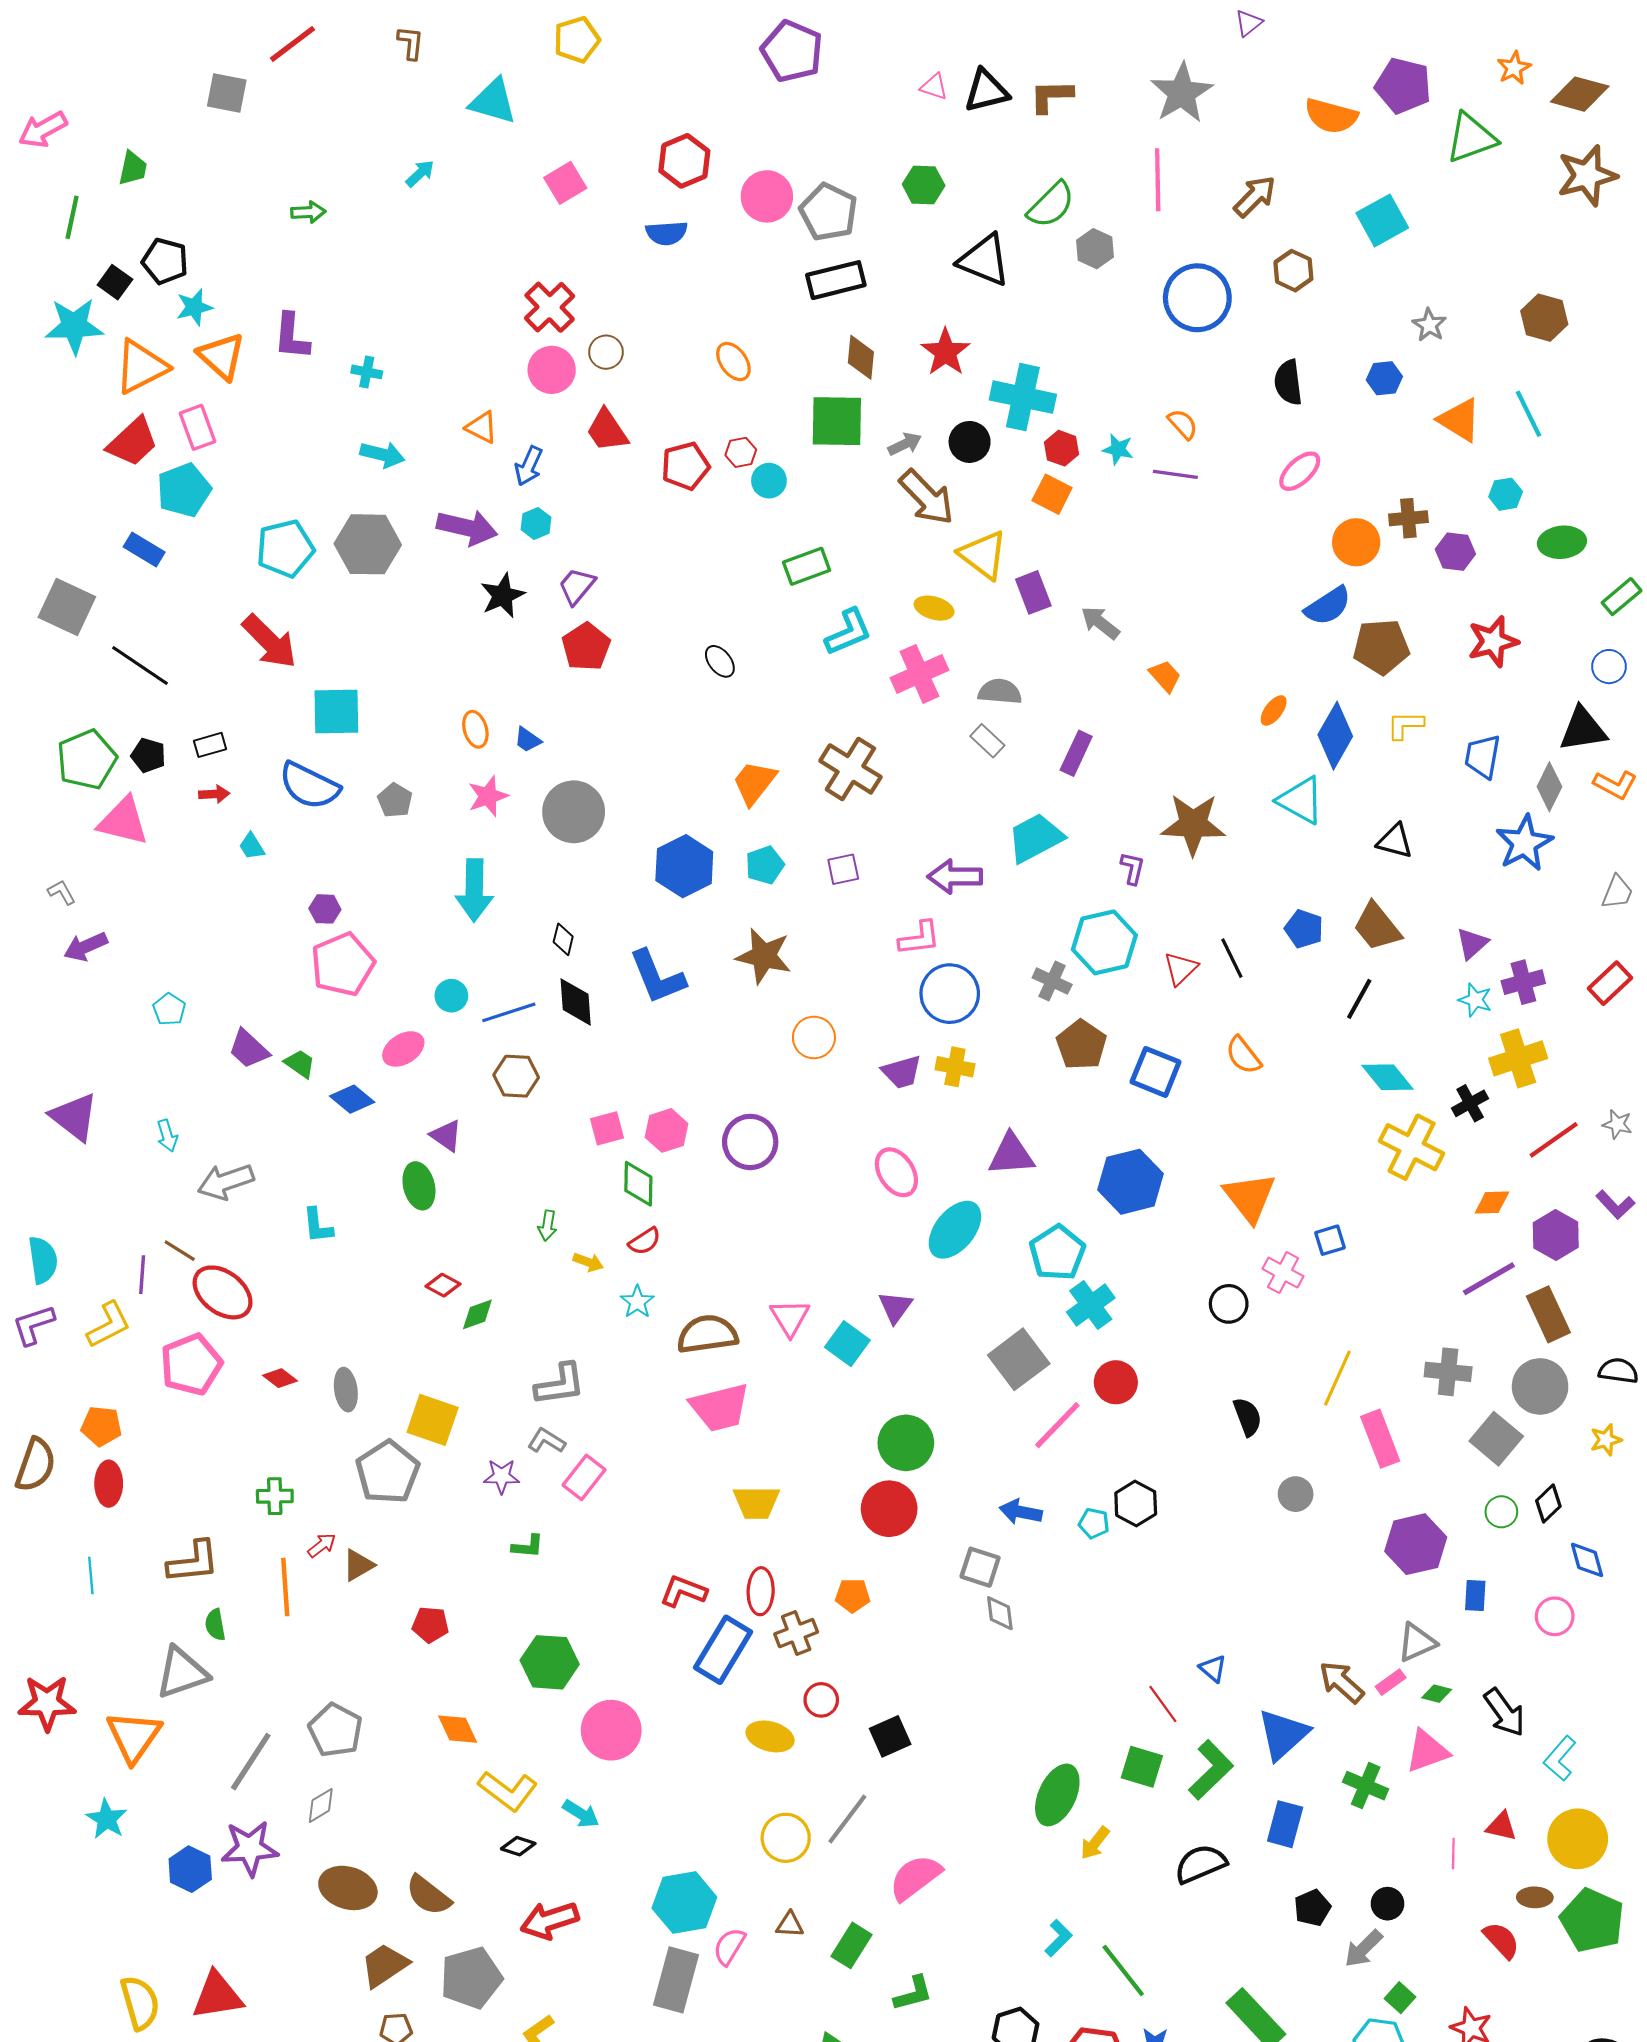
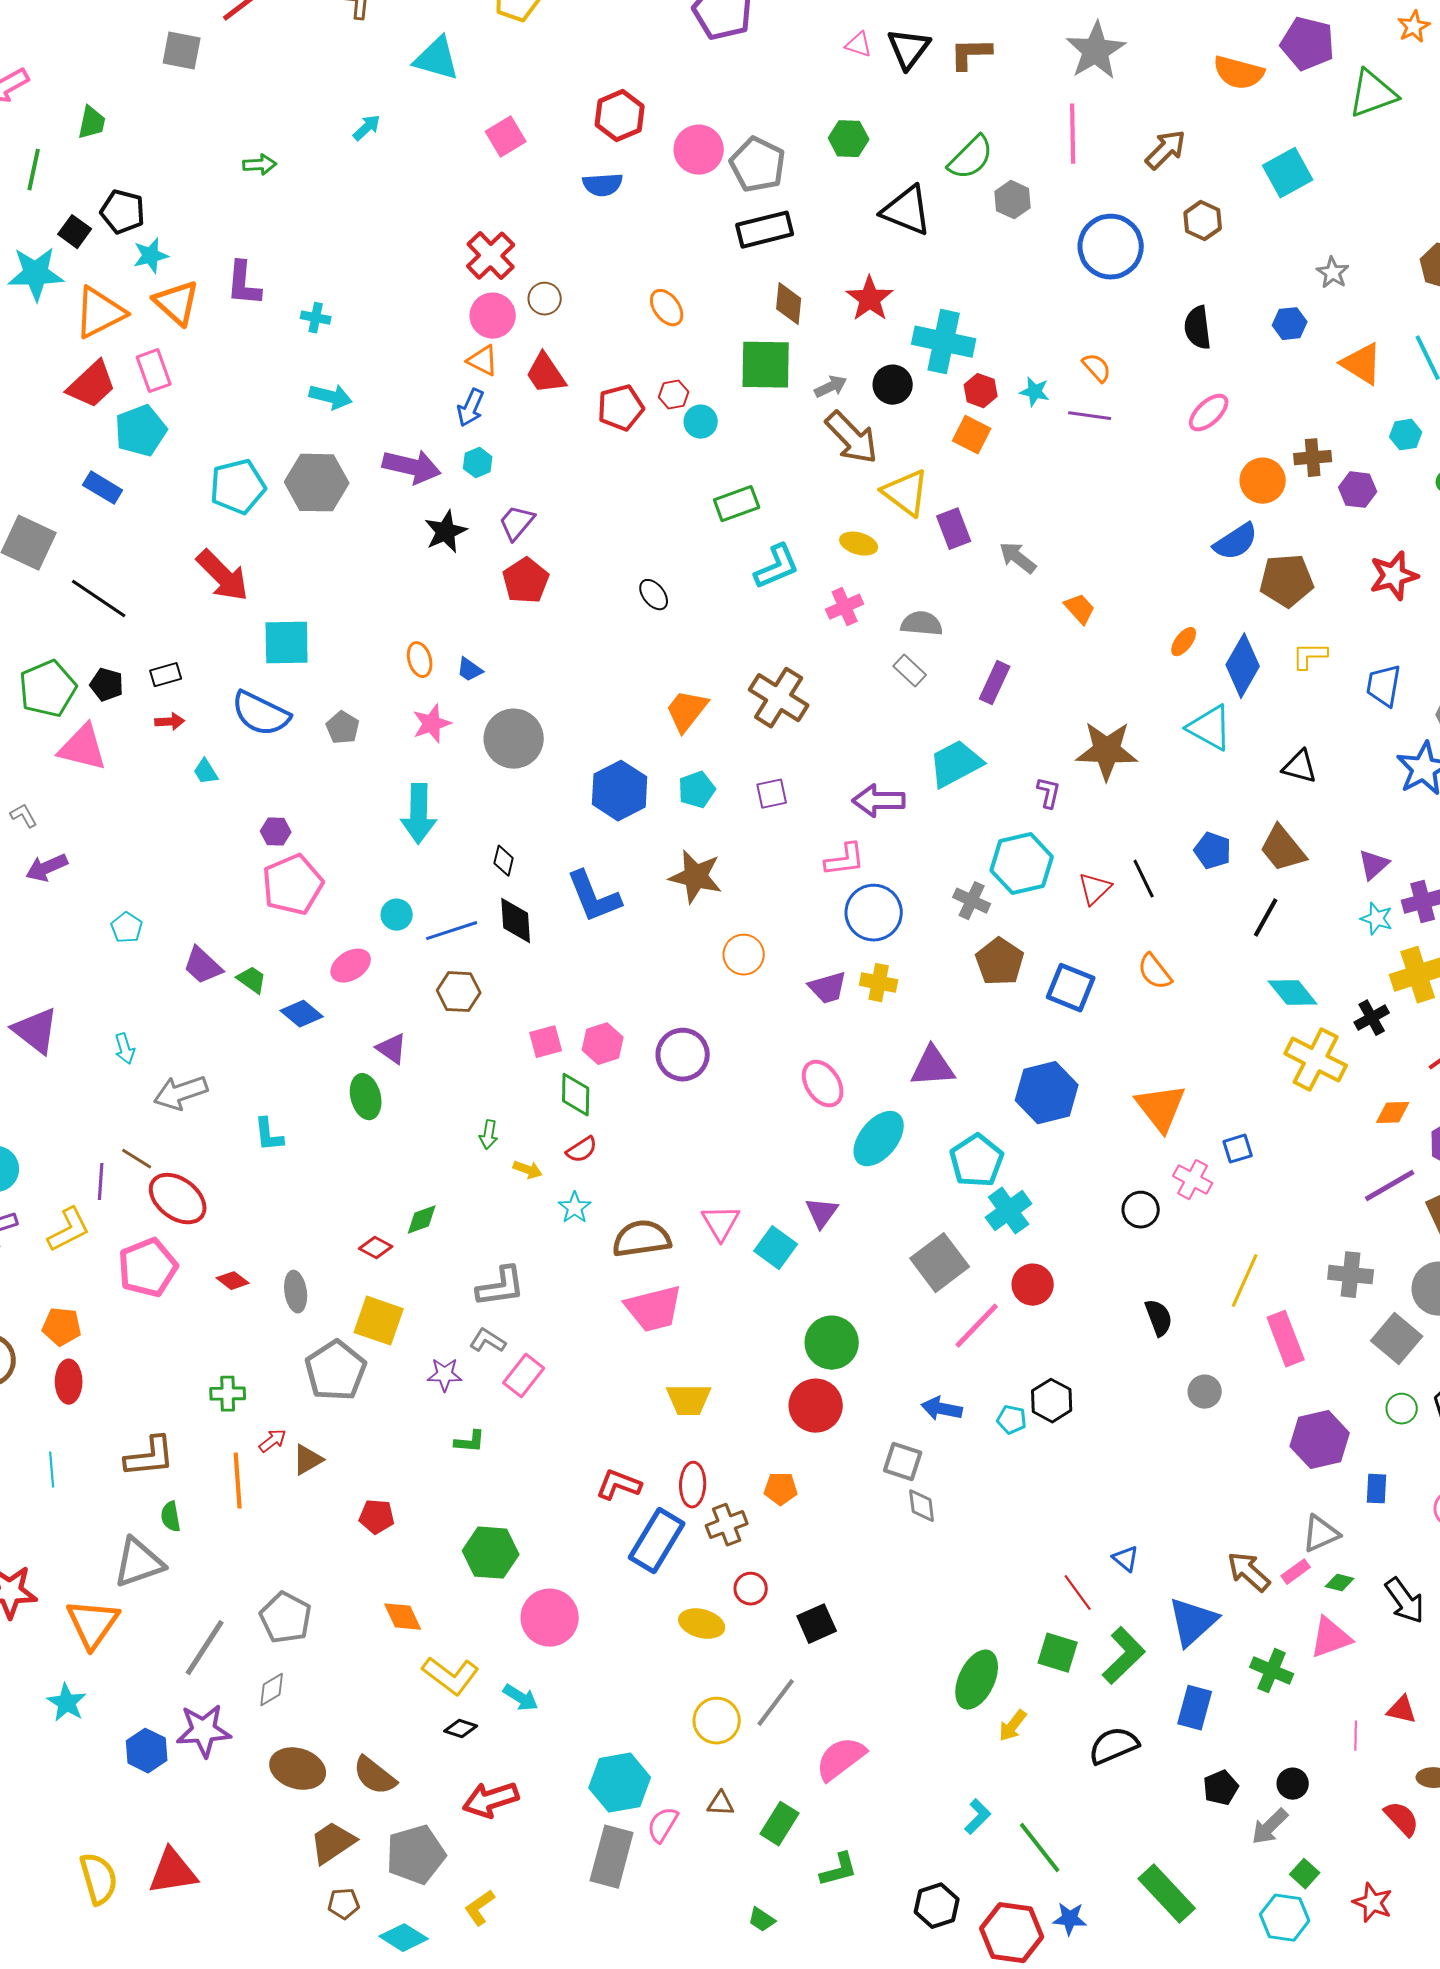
black triangle: (986, 91) -> (909, 49), turned -39
orange triangle: (482, 427) -> (483, 361), moved
pink cross: (919, 674) -> (845, 607), size x0.7
red diamond: (443, 1285) -> (376, 1248), moved

